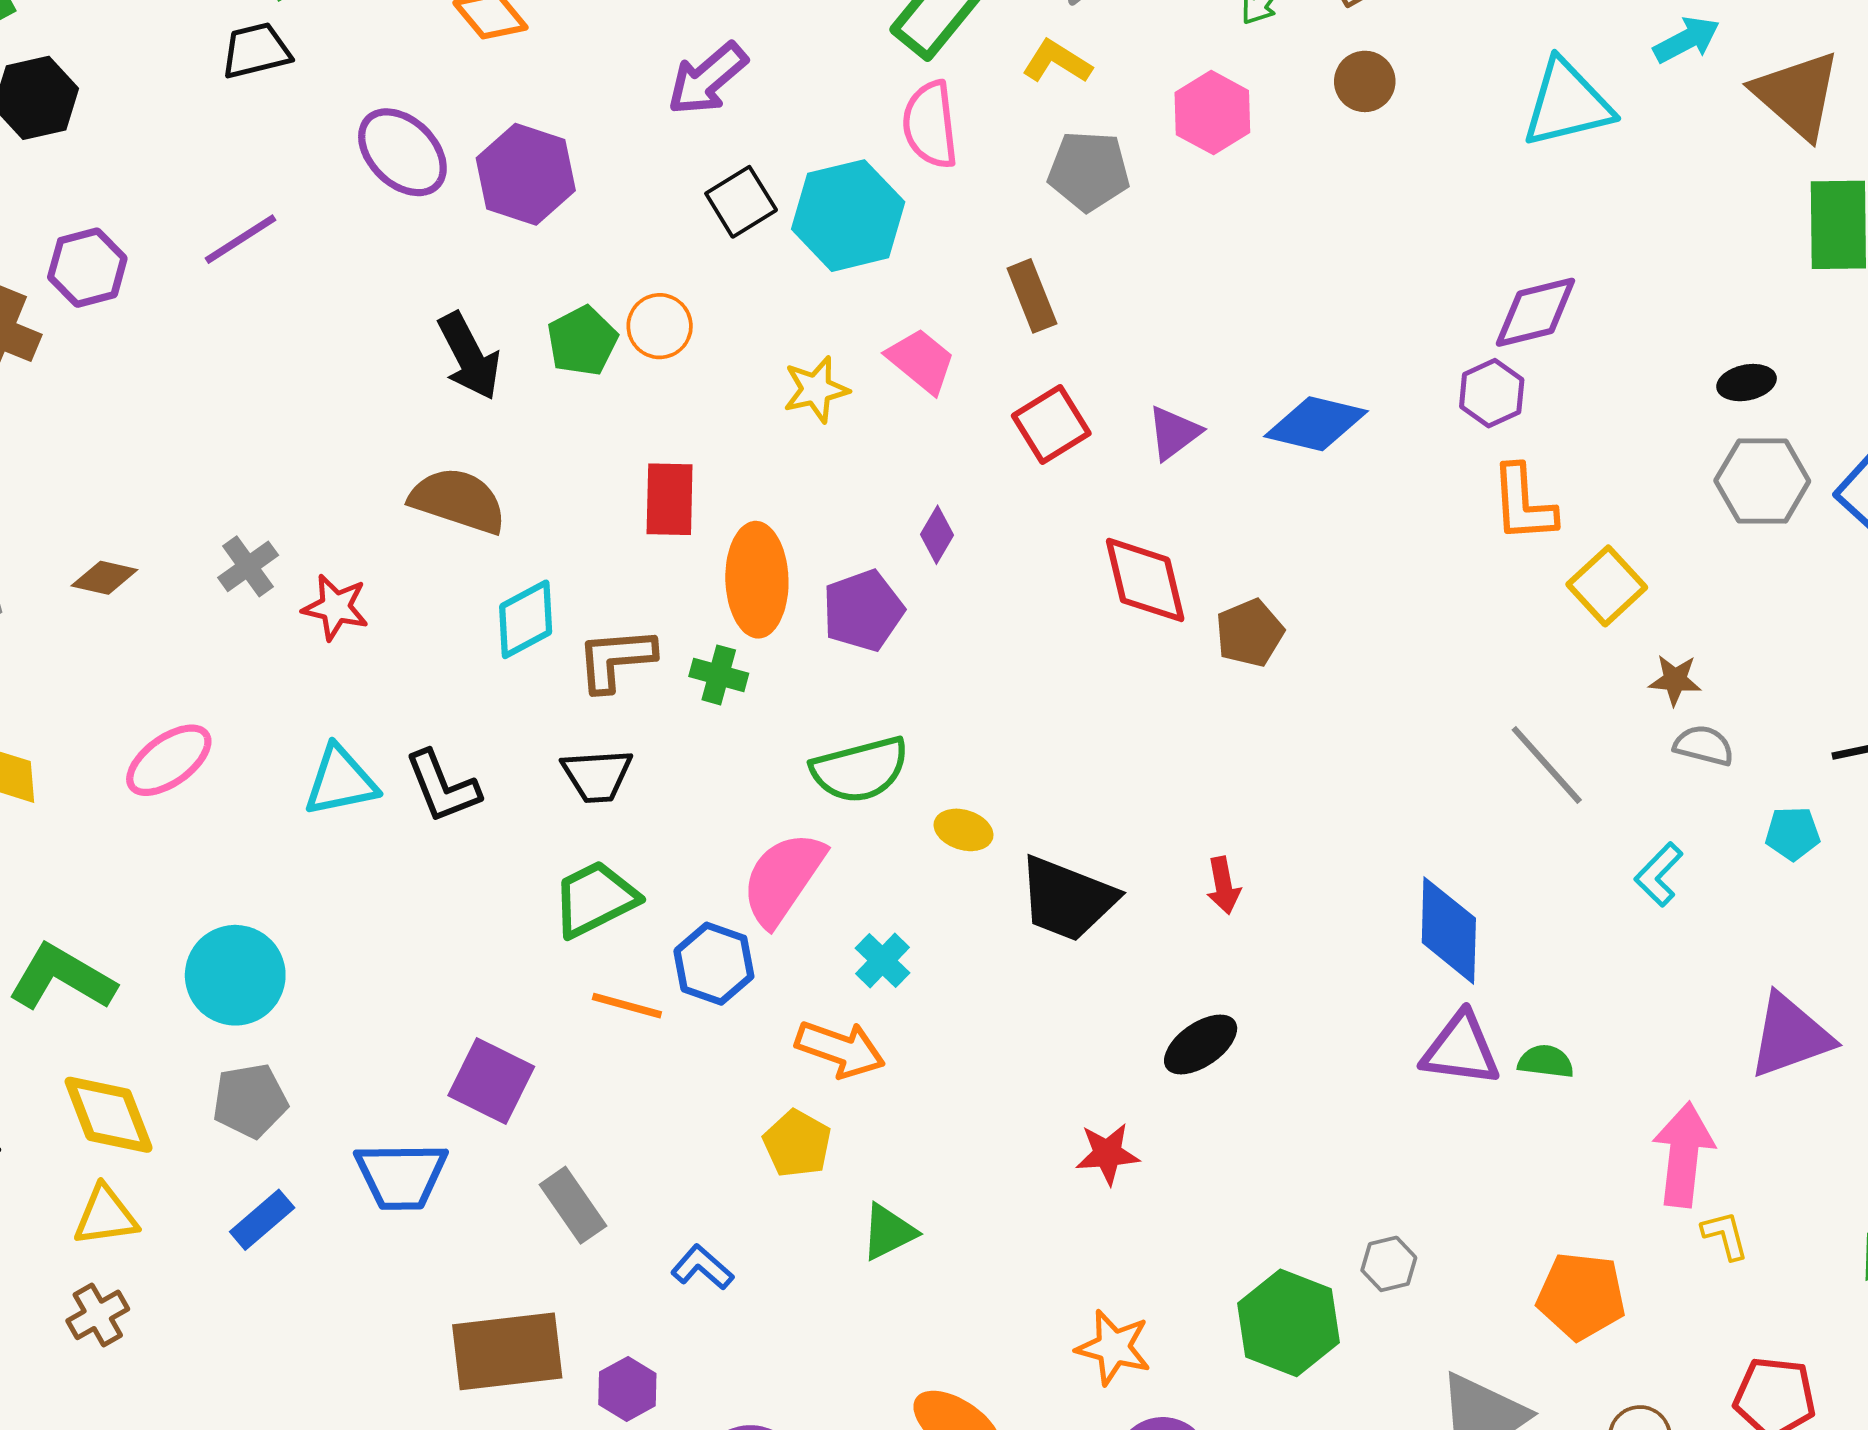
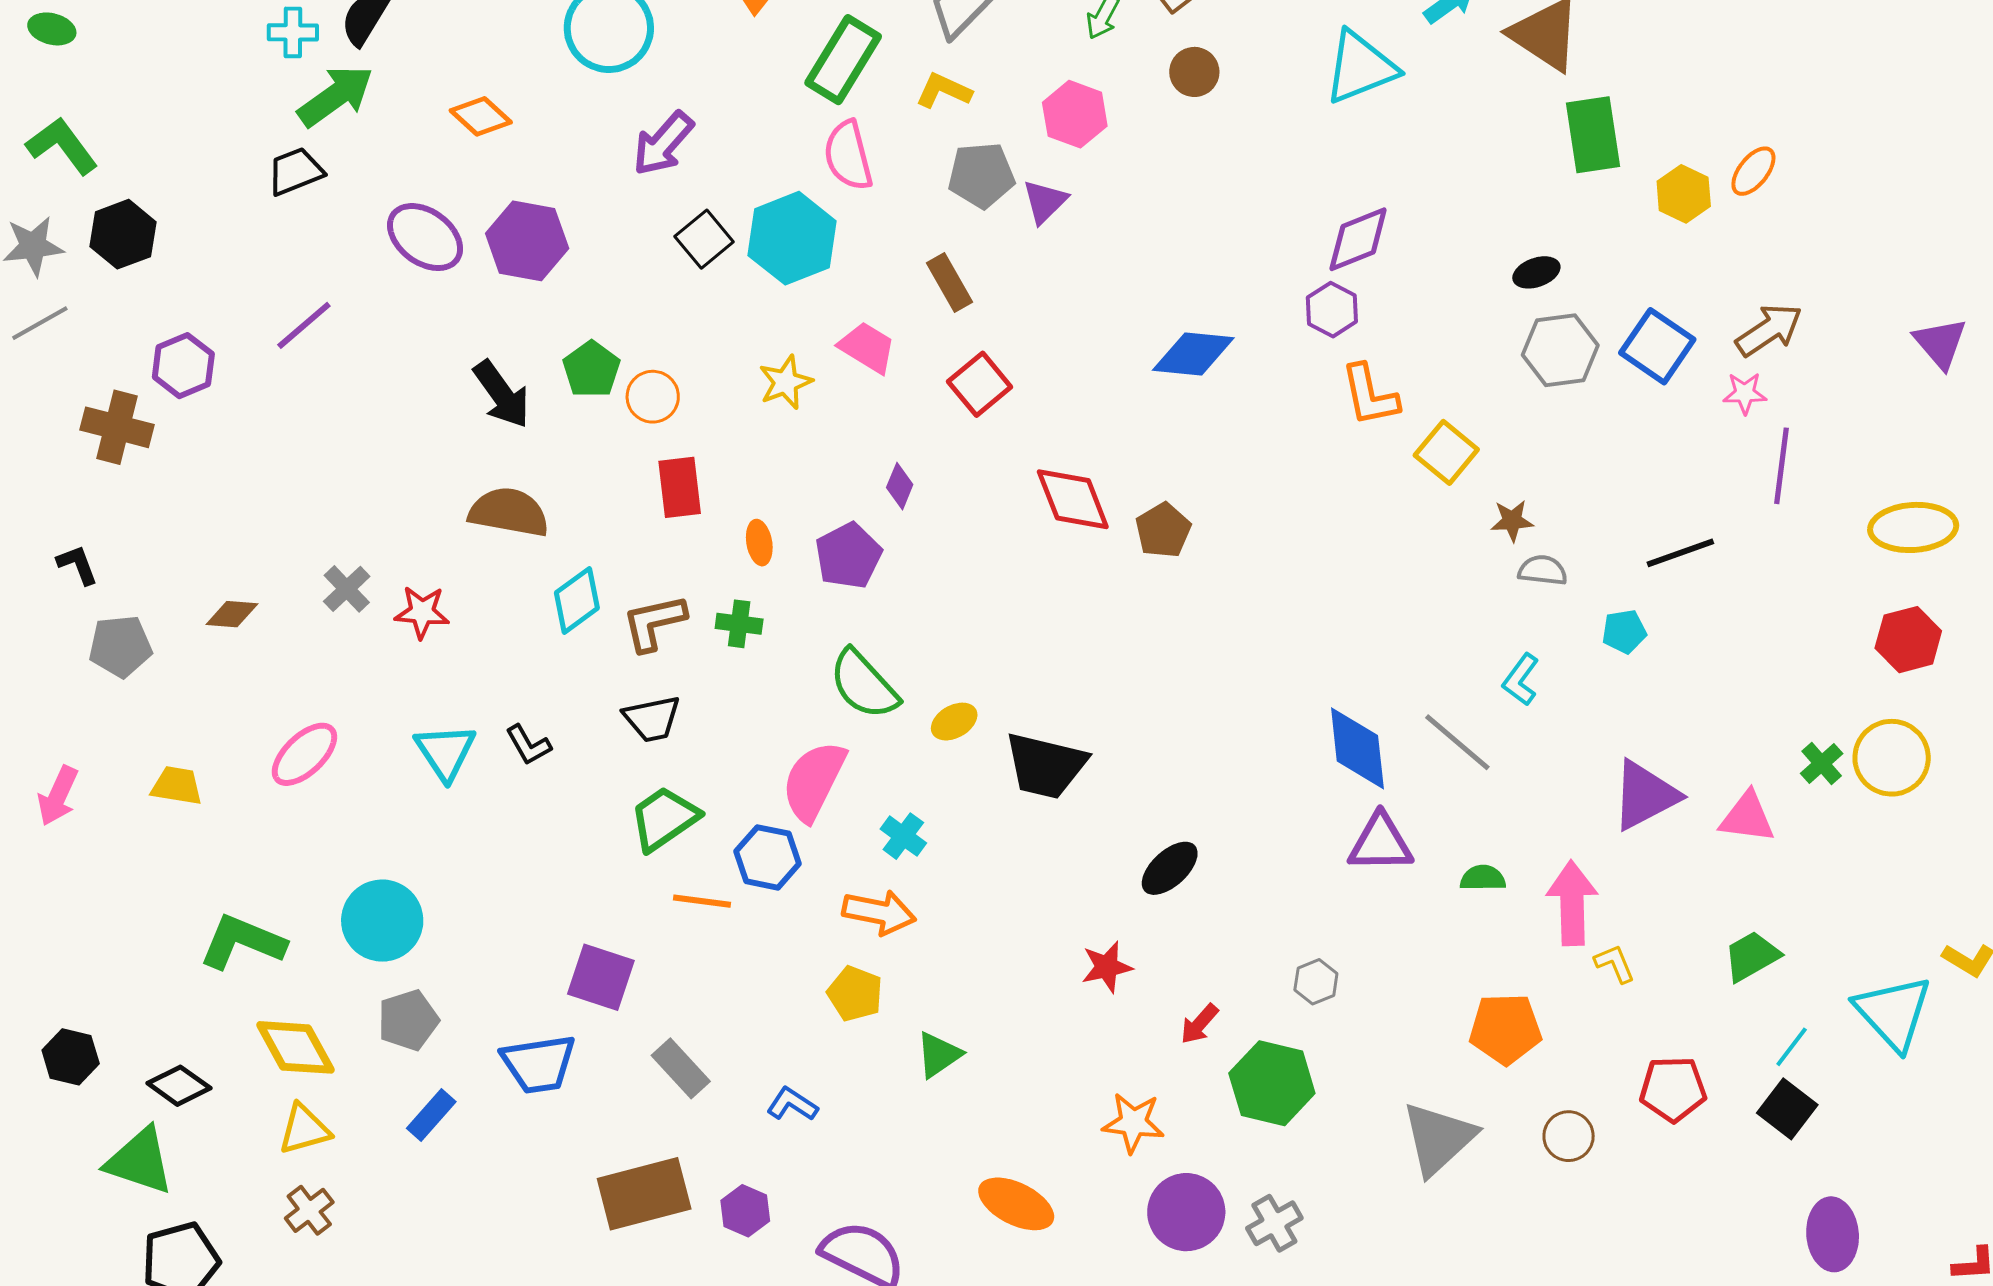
orange circle: (660, 326) -> (653, 397), moved
purple triangle: (1174, 433) -> (1045, 202), moved
orange ellipse: (757, 580) -> (759, 543), size x0.5
gray line: (1547, 765) -> (1457, 742), moved
green semicircle: (860, 770) -> (864, 684), turned 70
cyan triangle: (340, 781) -> (445, 752), turned -44
black L-shape: (442, 787) -> (528, 745), size x0.7
yellow ellipse: (963, 830) -> (954, 722), turned -39
red arrow: (1223, 885) -> (1199, 1024), moved, turned 60
green semicircle: (1546, 1062) -> (1483, 878), moved
gray hexagon: (1389, 1264) -> (1316, 982), moved

